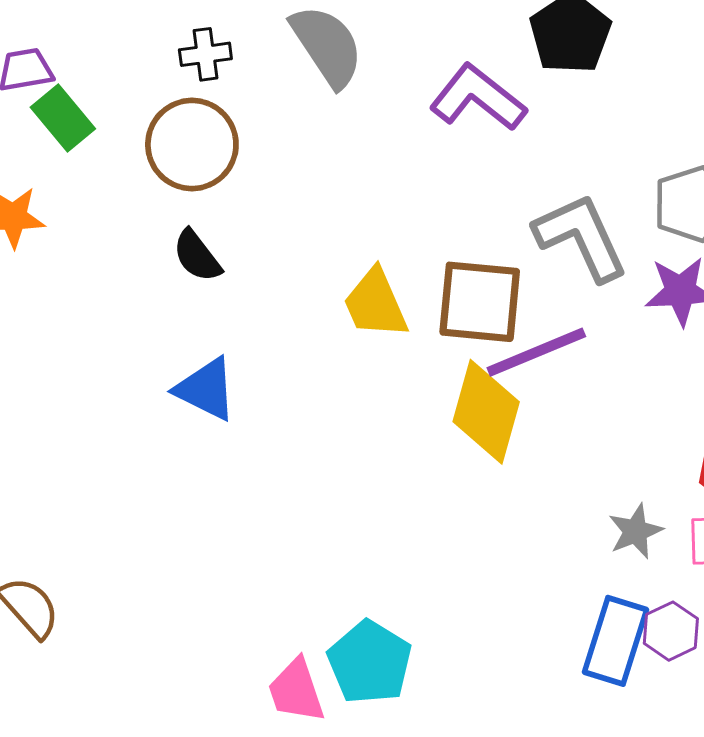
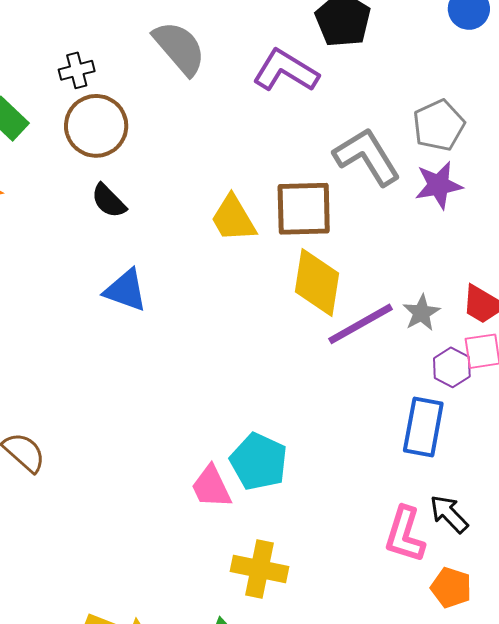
black cross: (205, 54) -> (77, 70), moved
purple line: (536, 352) -> (360, 324), moved
gray star: (636, 531) -> (421, 313), moved
purple hexagon: (671, 631) -> (452, 367), moved

